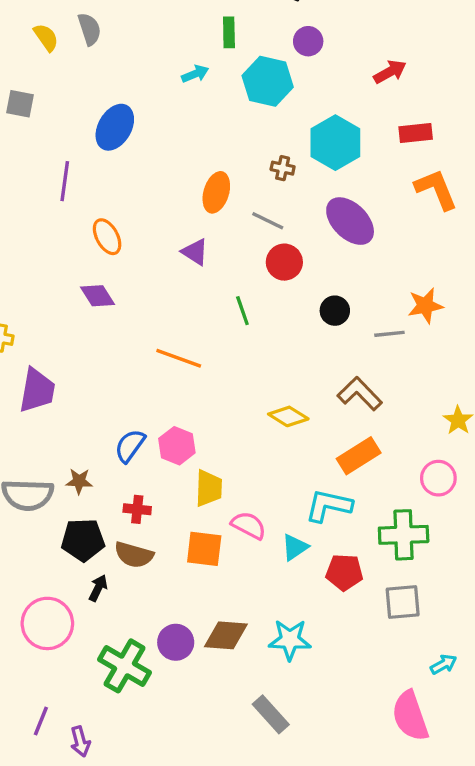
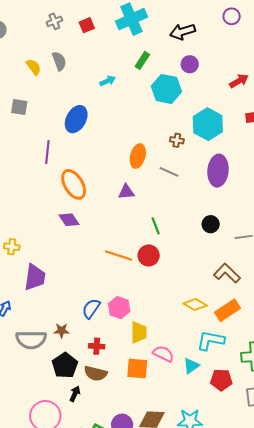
green rectangle: (229, 32) -> (142, 60), turned 36
cyan arrow: (195, 74) -> (108, 81), moved
purple ellipse: (350, 221) -> (218, 171), turned 52
orange ellipse: (107, 237) -> (74, 184), size x1.4
purple triangle: (195, 252) -> (126, 192), turned -36
red circle: (284, 262) -> (149, 255), moved
yellow diamond: (288, 416) -> (195, 304), moved
black pentagon: (83, 540) -> (65, 365), turned -30

